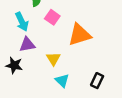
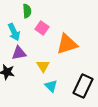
black rectangle: (97, 81) -> (83, 86), size x1.6

